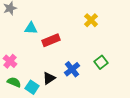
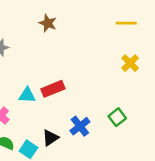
yellow cross: (91, 20) -> (130, 63), moved
cyan triangle: (31, 28) -> (27, 95), moved

